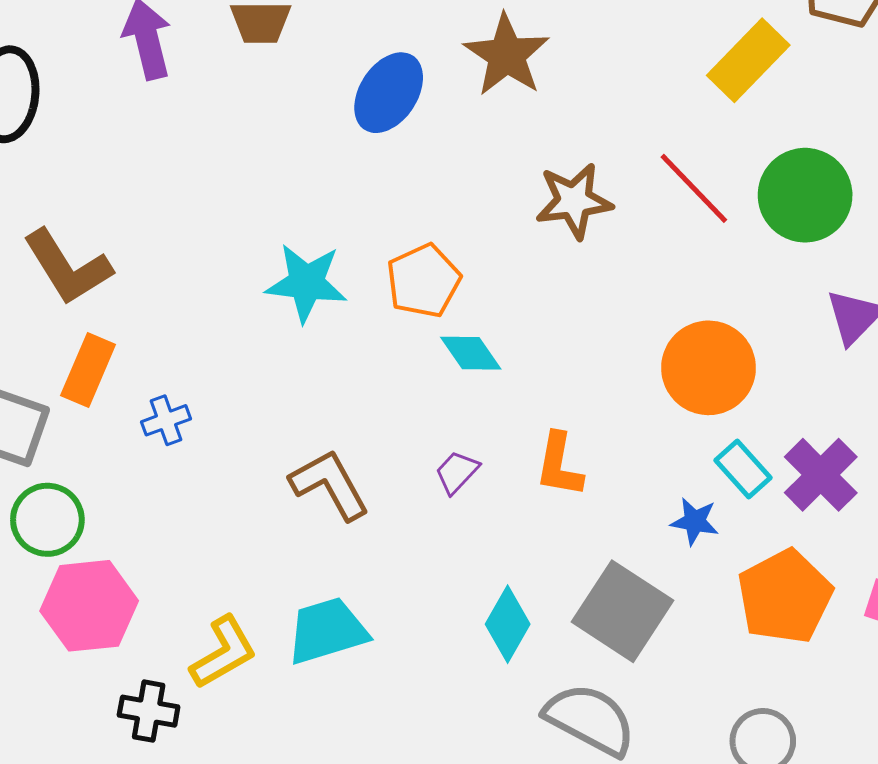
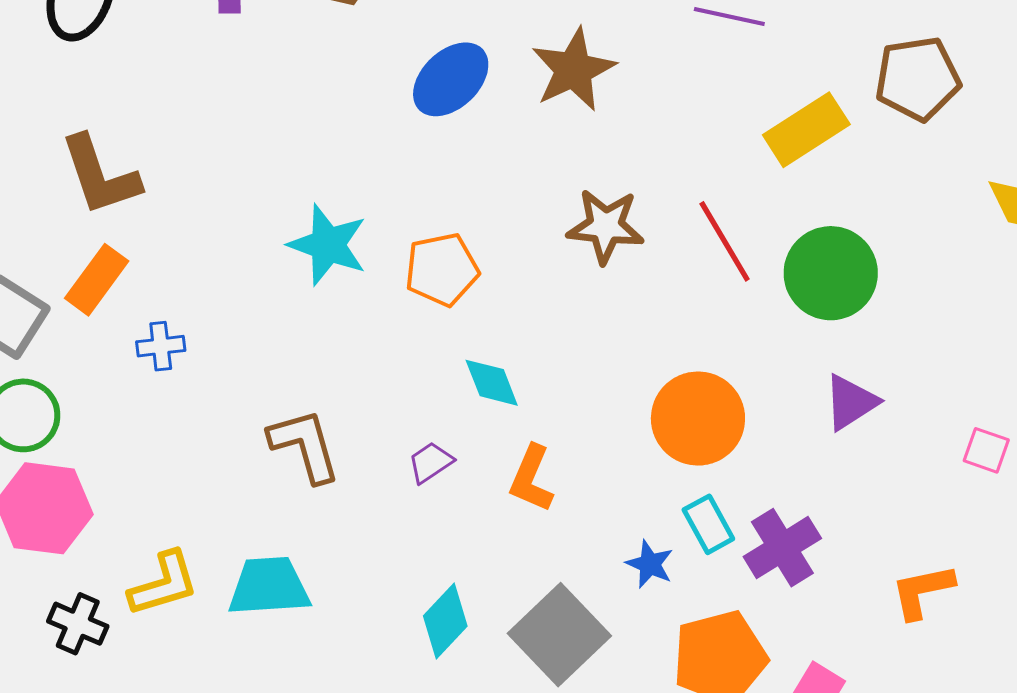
cyan diamond: (471, 353) -> (492, 383), moved

